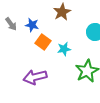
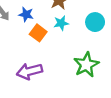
cyan star: (64, 49) -> (61, 23), moved

